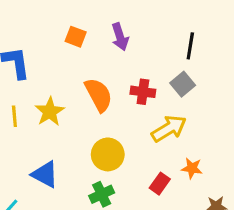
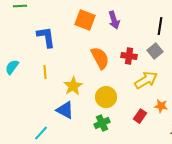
orange square: (76, 37) -> (85, 20), size x1.5
yellow star: (50, 112) -> (73, 86), moved

